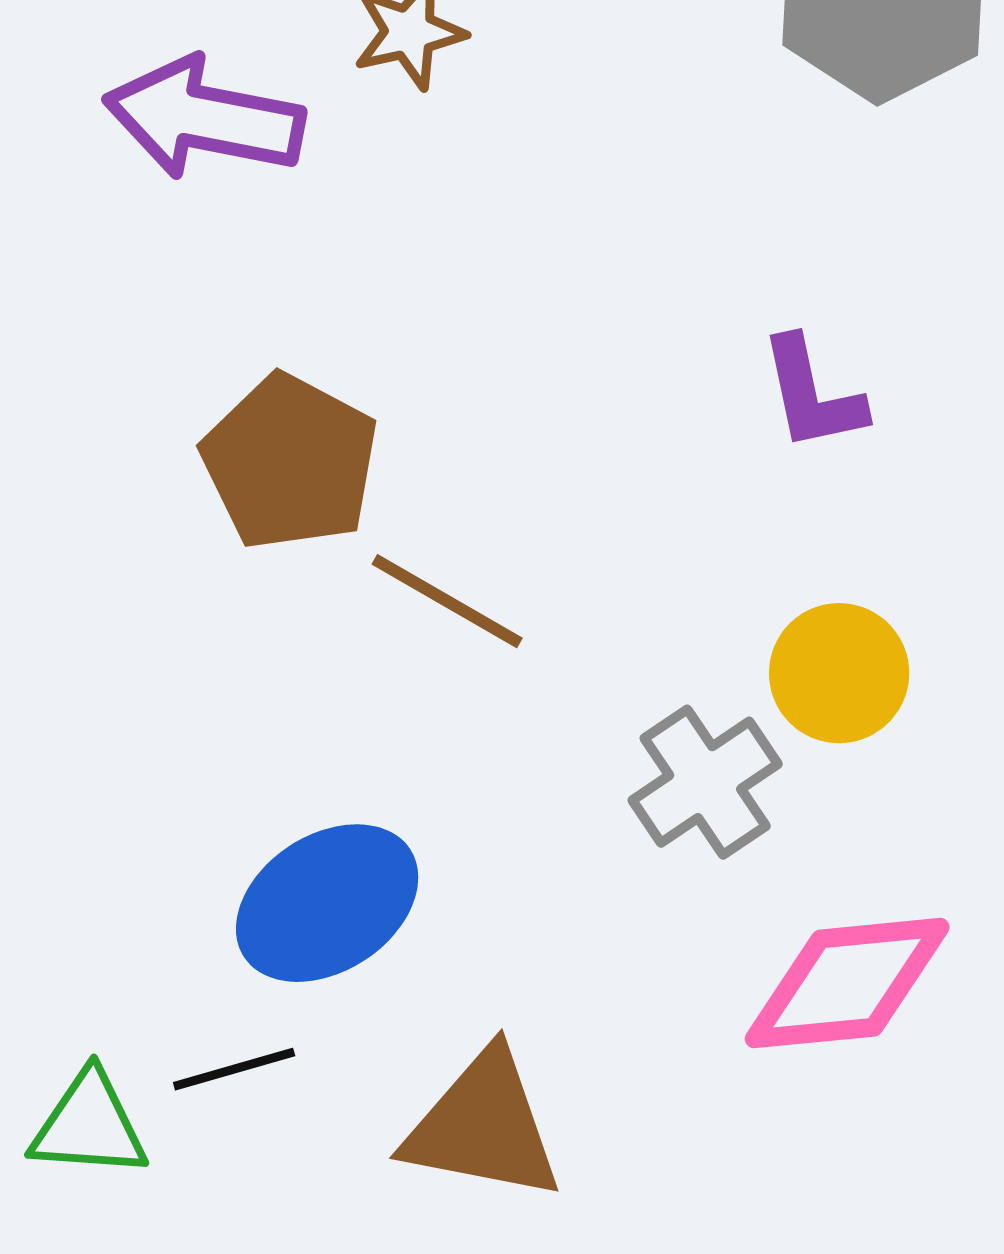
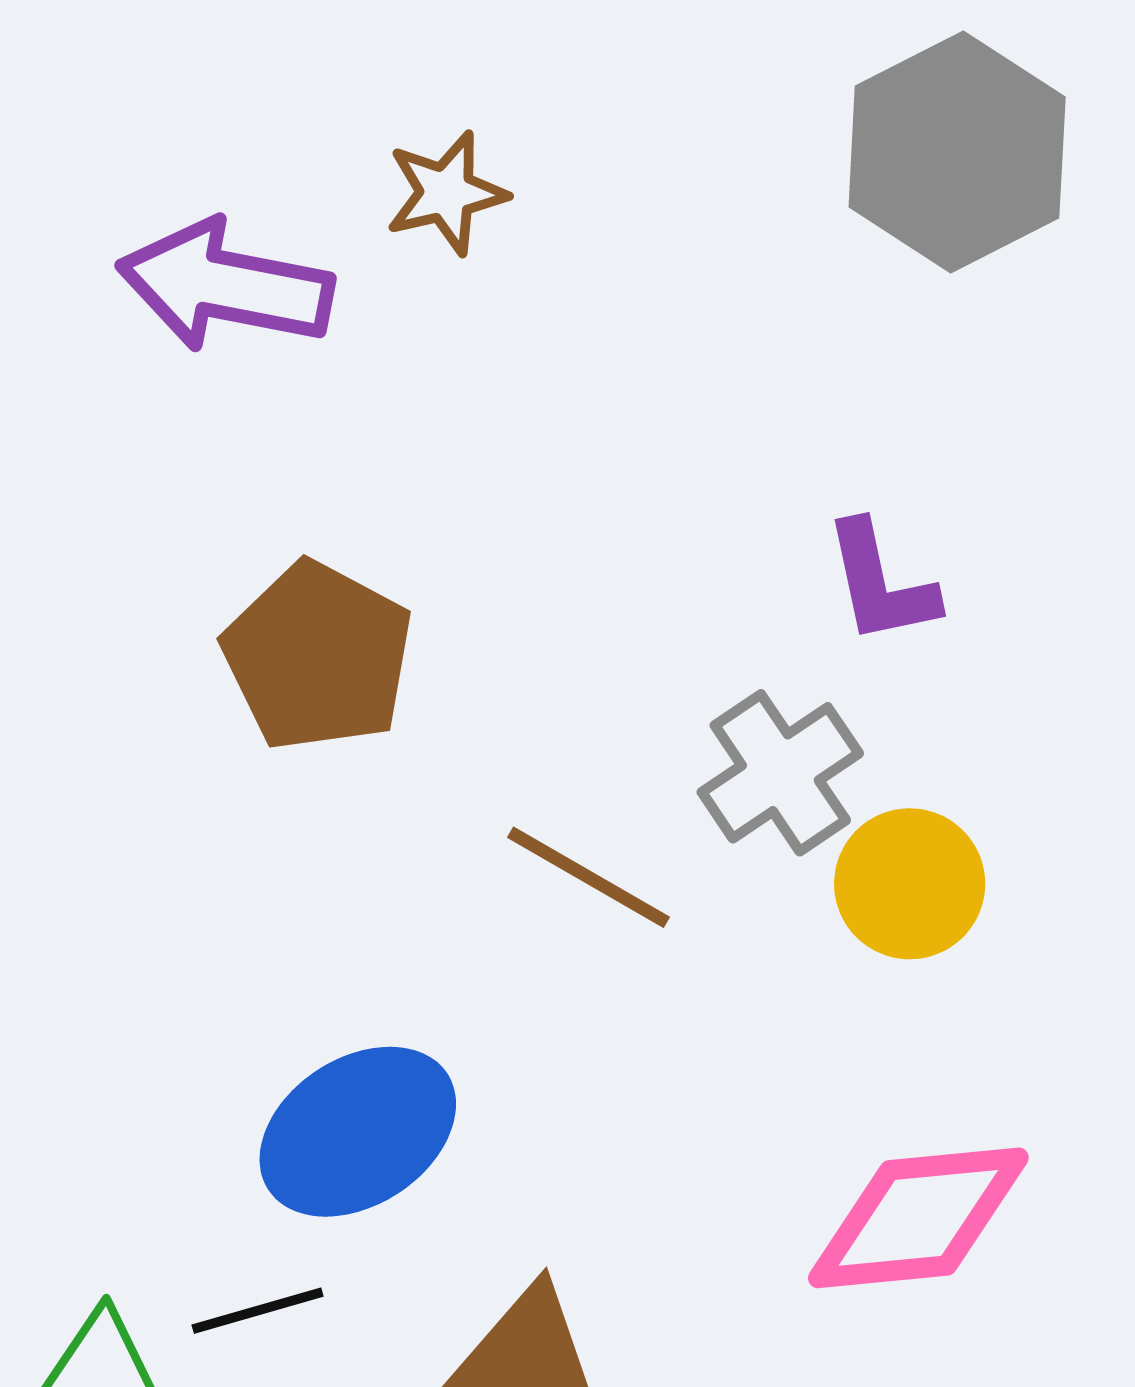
brown line: (447, 601) -> (588, 877), moved
gray cross: (705, 782) -> (780, 773), moved

